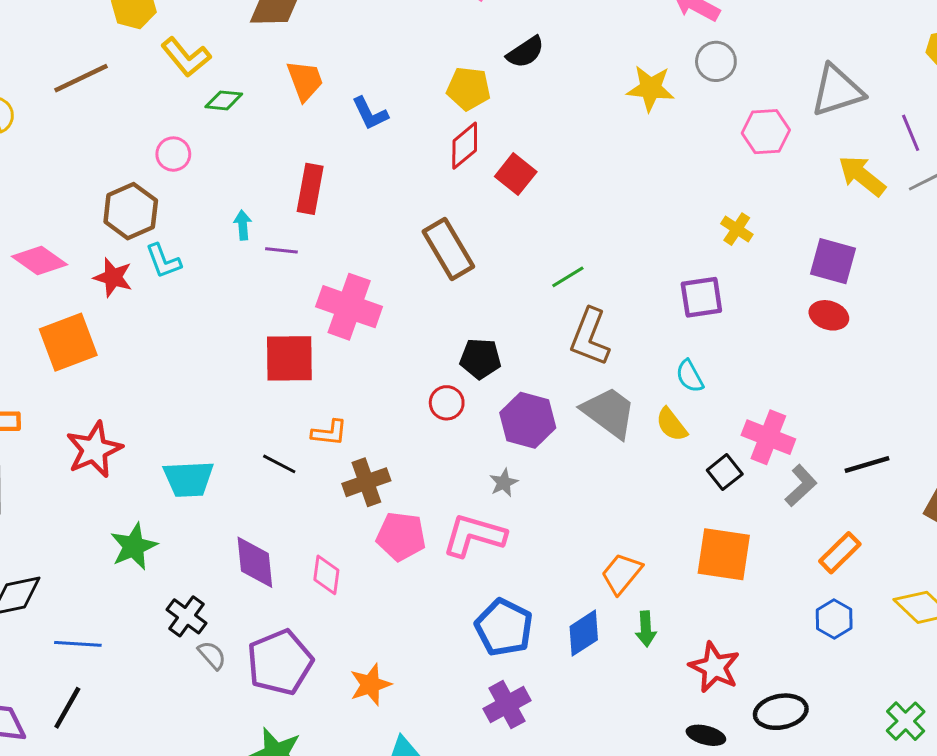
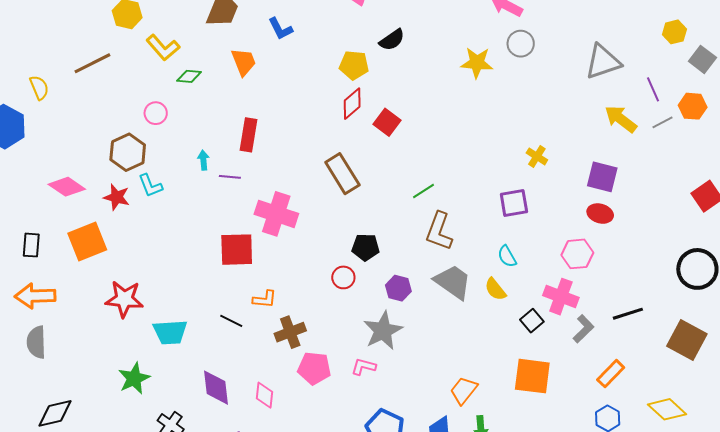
blue L-shape: (370, 113) -> (280, 29), moved
pink hexagon: (766, 132) -> (577, 254), moved
purple hexagon: (528, 420) -> (398, 288), size x0.7
red star: (94, 450) -> (124, 299), moved, turned 30
gray star: (504, 483) -> (383, 331), size x2.0
pink L-shape: (474, 535) -> (364, 367), size x0.6

